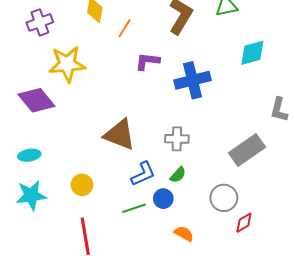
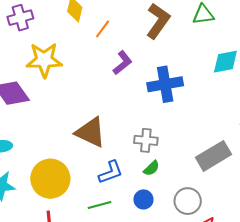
purple L-shape: (147, 61) -> (122, 63), turned 130
green semicircle: (178, 175) -> (151, 168), moved
yellow circle: (82, 185) -> (50, 179), size x1.8
blue circle: (163, 199) -> (143, 199), moved

